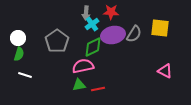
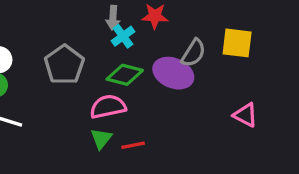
purple ellipse: (113, 35) -> (173, 73), moved, turned 35
green diamond: (93, 47) -> (125, 75), turned 40
green triangle: (79, 85) -> (101, 139), turned -40

